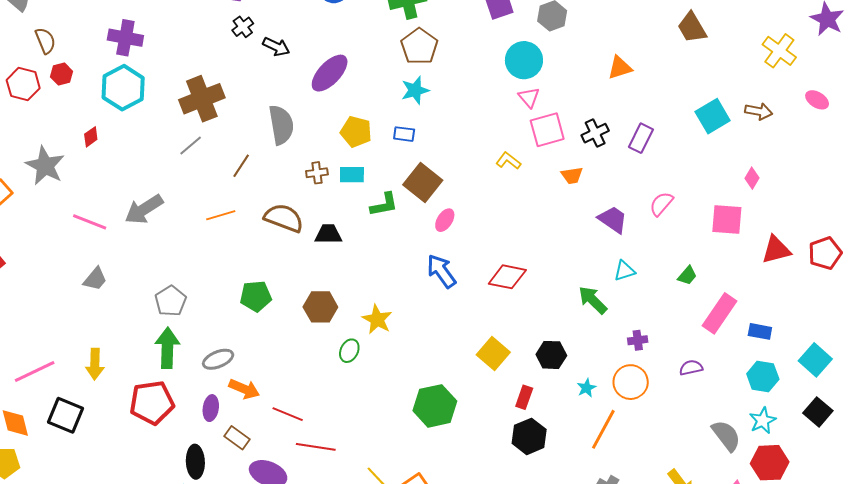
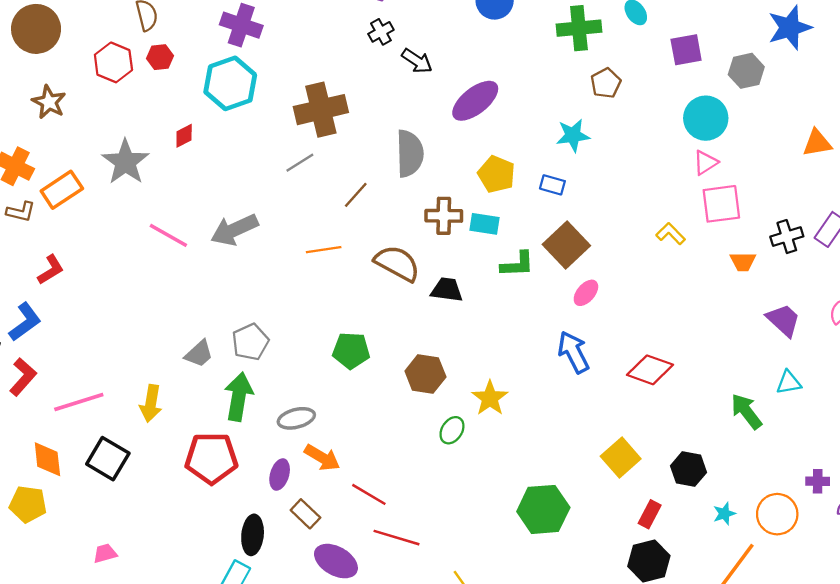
brown pentagon: (419, 46) -> (606, 83), moved, size x0.7
pink triangle: (529, 97) -> (705, 163), turned 30
black cross: (595, 133) -> (787, 237), moved
brown cross: (317, 173) -> (444, 216), size x1.4
gray trapezoid: (95, 279) -> (199, 354), moved
purple cross: (638, 340) -> (818, 481), moved

